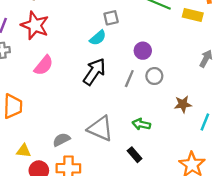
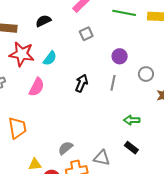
cyan semicircle: (98, 38) -> (50, 58), moved
black arrow: (94, 72) -> (82, 83), size x0.7
gray circle: (154, 76) -> (146, 74), moved
gray triangle: (100, 129) -> (102, 158), moved, size x0.7

